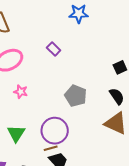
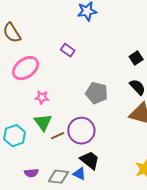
green triangle: (16, 133) -> (43, 122), moved
brown line: (51, 148) -> (58, 136), moved

